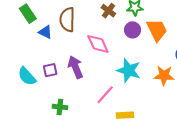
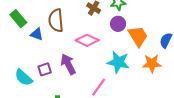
orange trapezoid: (157, 30) -> (138, 36), moved
pink diamond: (98, 44) -> (87, 40), turned -35

